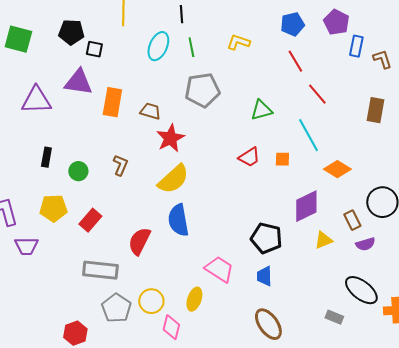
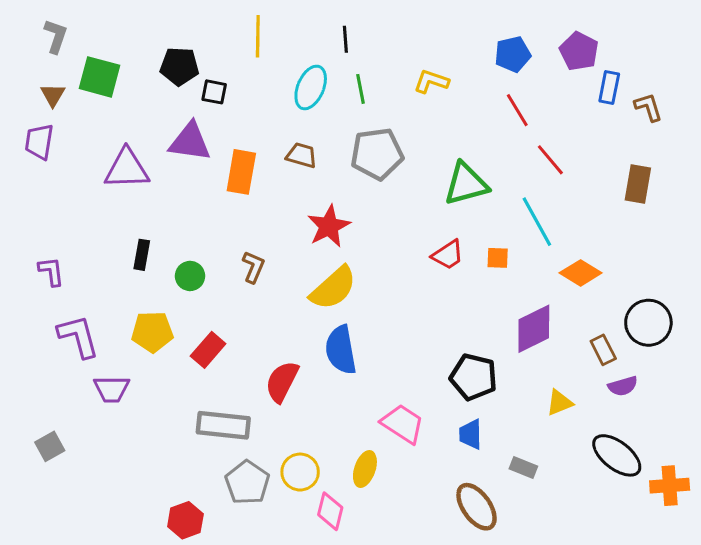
green triangle: (261, 110) -> (466, 184), size x1.4
brown trapezoid: (150, 111) -> (302, 155), moved
yellow triangle: (323, 240) -> (559, 403), moved
gray rectangle: (334, 317) -> (523, 467), moved

